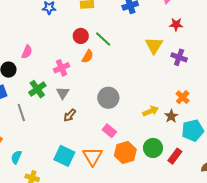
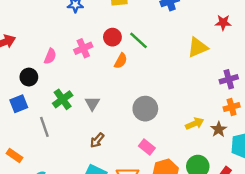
yellow triangle: (154, 45) -> (198, 47), turned 36
purple cross: (179, 57) -> (229, 79), moved, turned -35
pink cross: (62, 68) -> (83, 48), moved
orange cross: (183, 97) -> (232, 107), turned 32
brown arrow: (70, 115) -> (97, 140), moved

